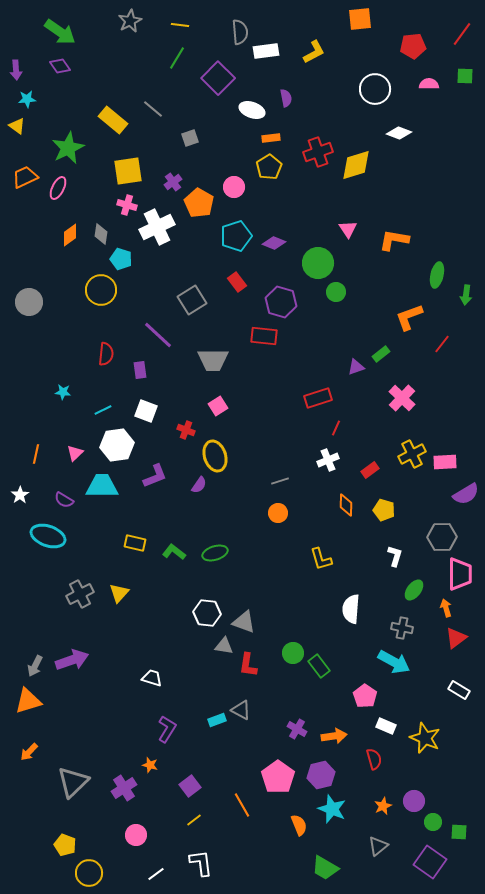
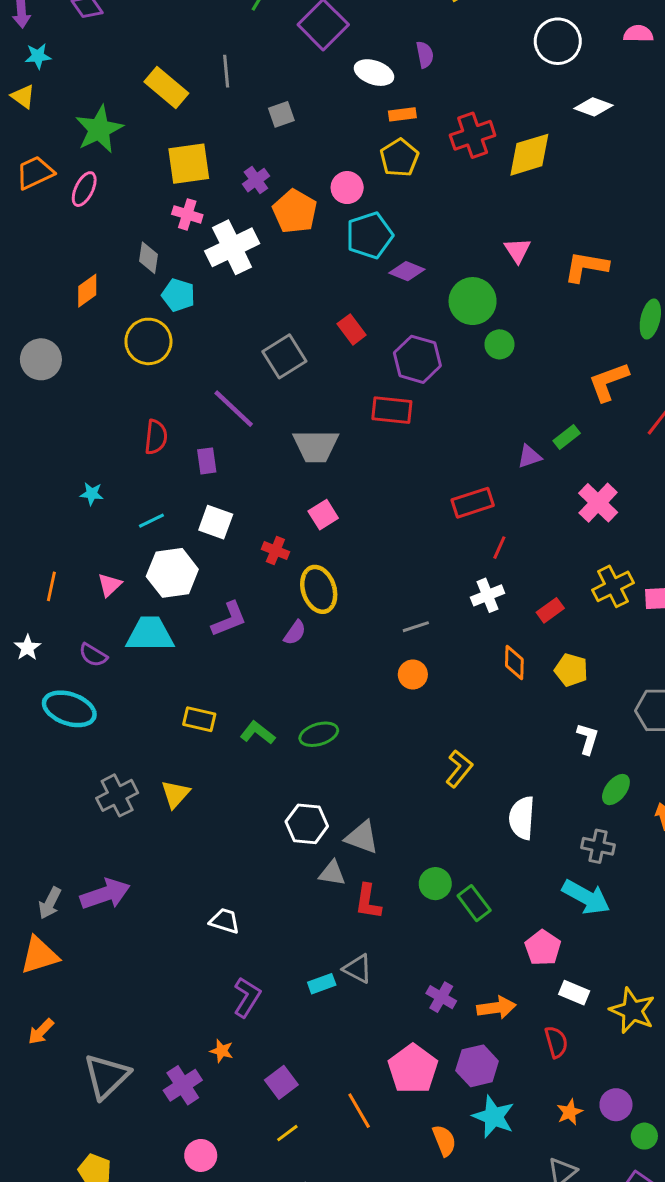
gray line: (153, 109) -> (226, 71), turned 45
orange diamond: (70, 235) -> (87, 291), moved
cyan pentagon: (236, 236) -> (370, 235), moved
yellow L-shape: (321, 559) -> (459, 769), moved, turned -125

